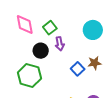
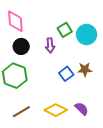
green square: (50, 28) -> (65, 30), moved
black circle: (41, 51) -> (21, 46), moved

